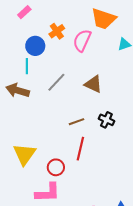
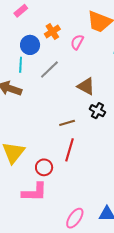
pink semicircle: (82, 40) -> (77, 42), size x0.7
gray line: (56, 82) -> (49, 69), moved
black cross: (106, 120) -> (97, 111), moved

